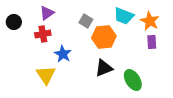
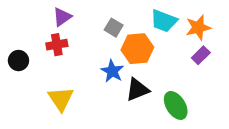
orange star: (150, 21) -> (198, 28), turned 30
black circle: (14, 22) -> (18, 61), moved
purple rectangle: (152, 42) -> (201, 55), turned 48
blue star: (63, 54) -> (112, 71), moved

